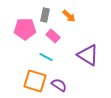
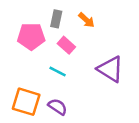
orange square: (35, 81) -> (26, 102), moved
purple semicircle: (59, 85) -> (58, 107), moved

